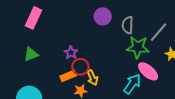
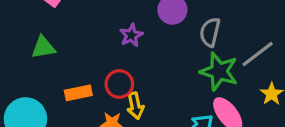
purple star: (71, 53) -> (131, 35), moved
orange rectangle: (68, 76) -> (78, 93), moved

